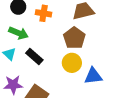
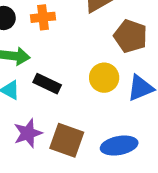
brown pentagon: (74, 38) -> (131, 36), moved

